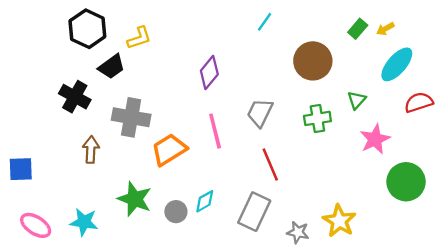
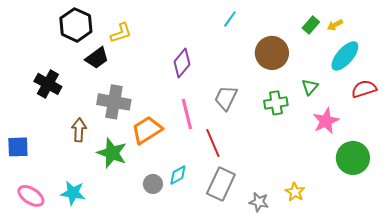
black cross: (75, 97) -> (48, 84), moved
red line: (270, 164) -> (213, 143), moved
green star: (135, 199) -> (112, 153), moved
yellow star: (339, 221) -> (295, 192), size x0.7

